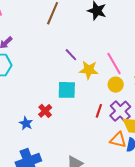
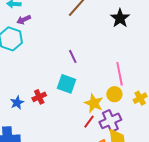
purple line: (71, 55) -> (73, 56), moved
yellow star: (89, 70) -> (94, 103), moved
red line: (99, 111) -> (89, 122), moved

